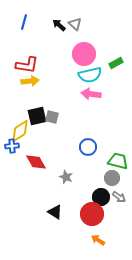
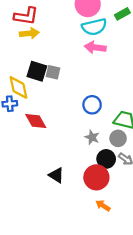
black square: (37, 116) -> (37, 71), turned 30
yellow diamond: (20, 131) -> (18, 87), turned -70
gray star: (66, 177) -> (92, 137), moved

